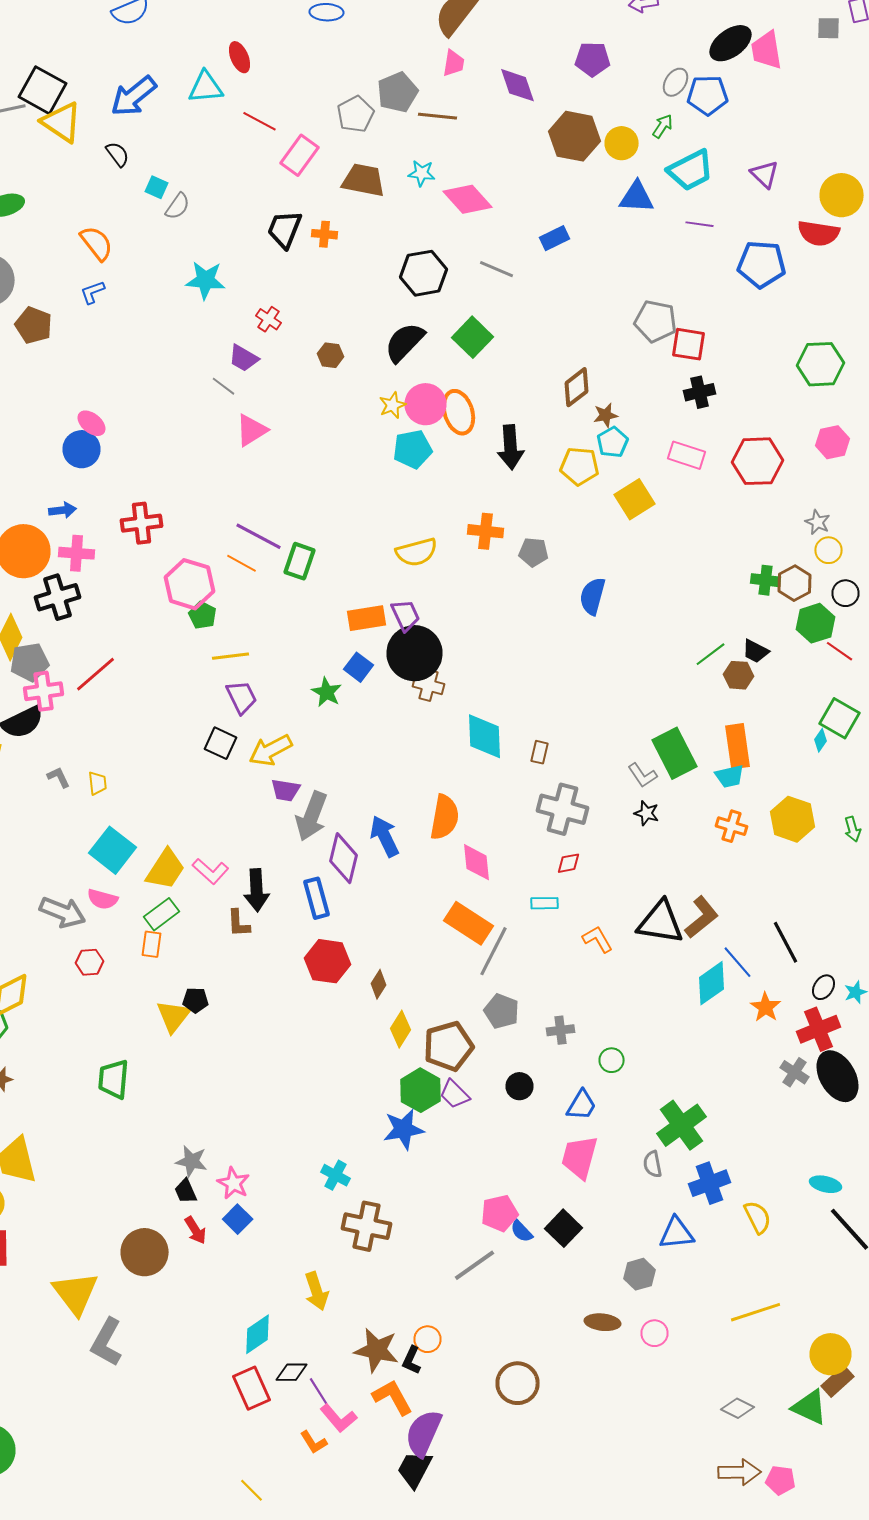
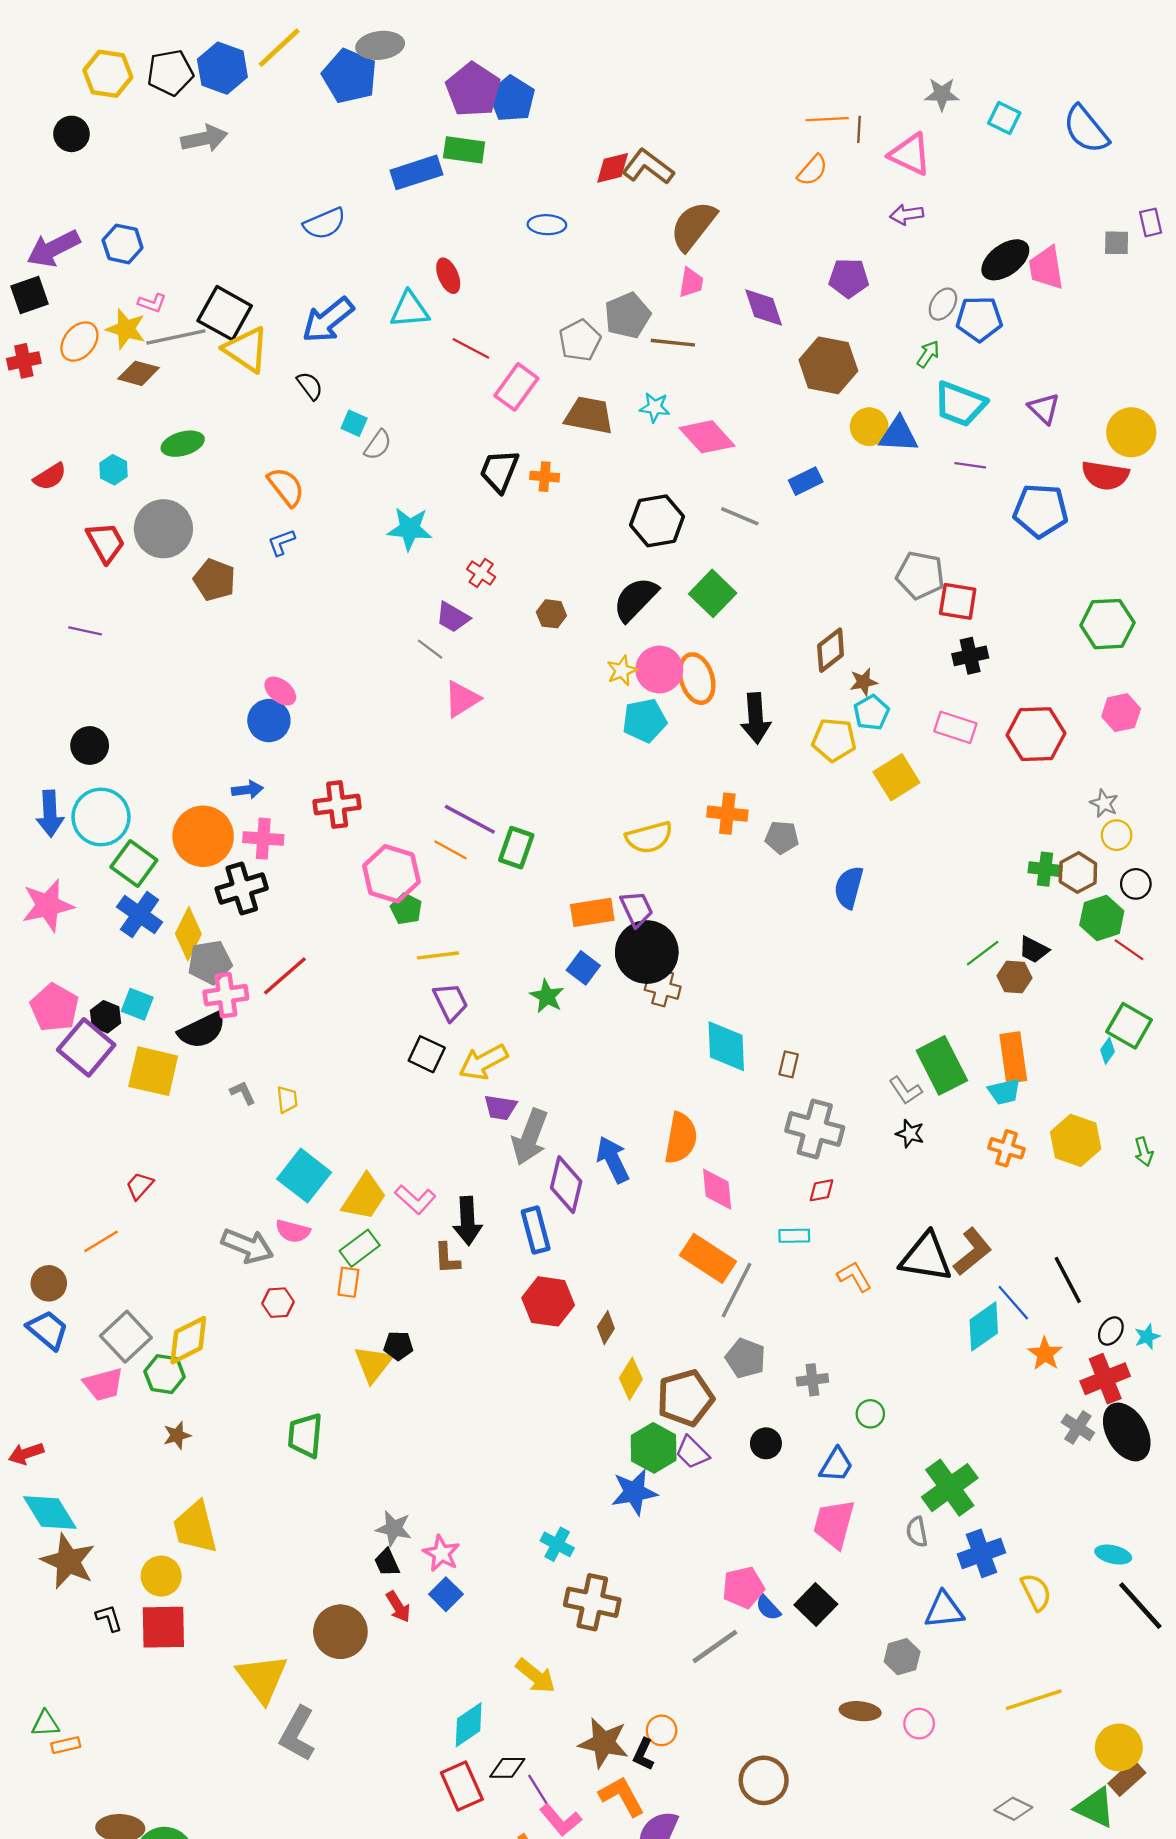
yellow circle: (622, 143) -> (869, 427), moved
cyan trapezoid: (690, 170) -> (960, 404), turned 48
yellow arrow: (316, 1291) -> (536, 1676), turned -33

